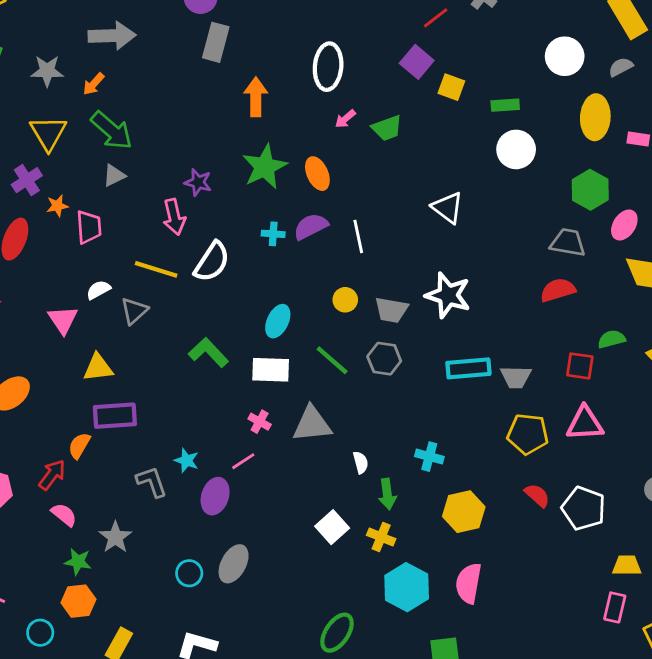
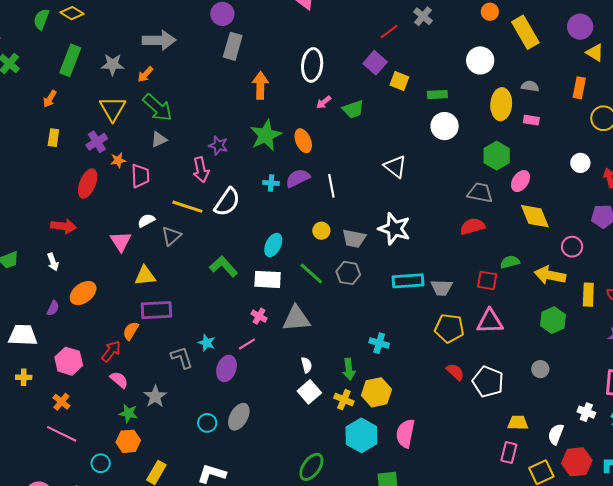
gray semicircle: (621, 67) -> (530, 86), moved, turned 36
white semicircle: (361, 462) -> (306, 365), moved
yellow hexagon: (464, 512) -> (376, 392), moved

